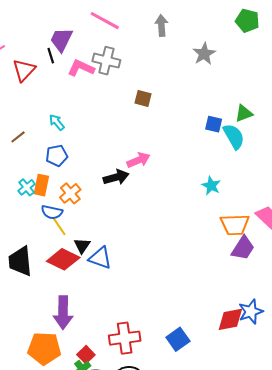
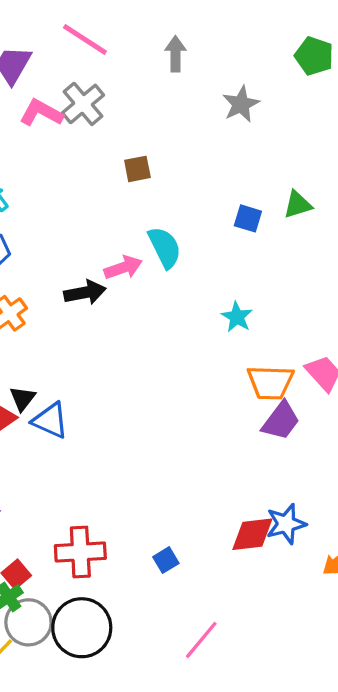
gray cross: (106, 61) -> (83, 104), turned 32
brown square: (143, 98) -> (137, 169), turned -30
cyan semicircle: (234, 136) -> (165, 247), moved
blue square: (178, 339) -> (166, 560), size x0.7

